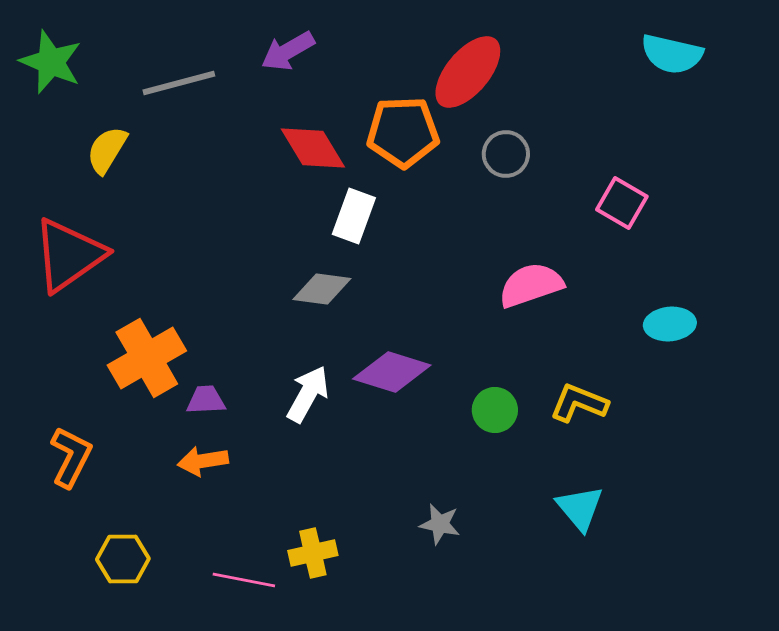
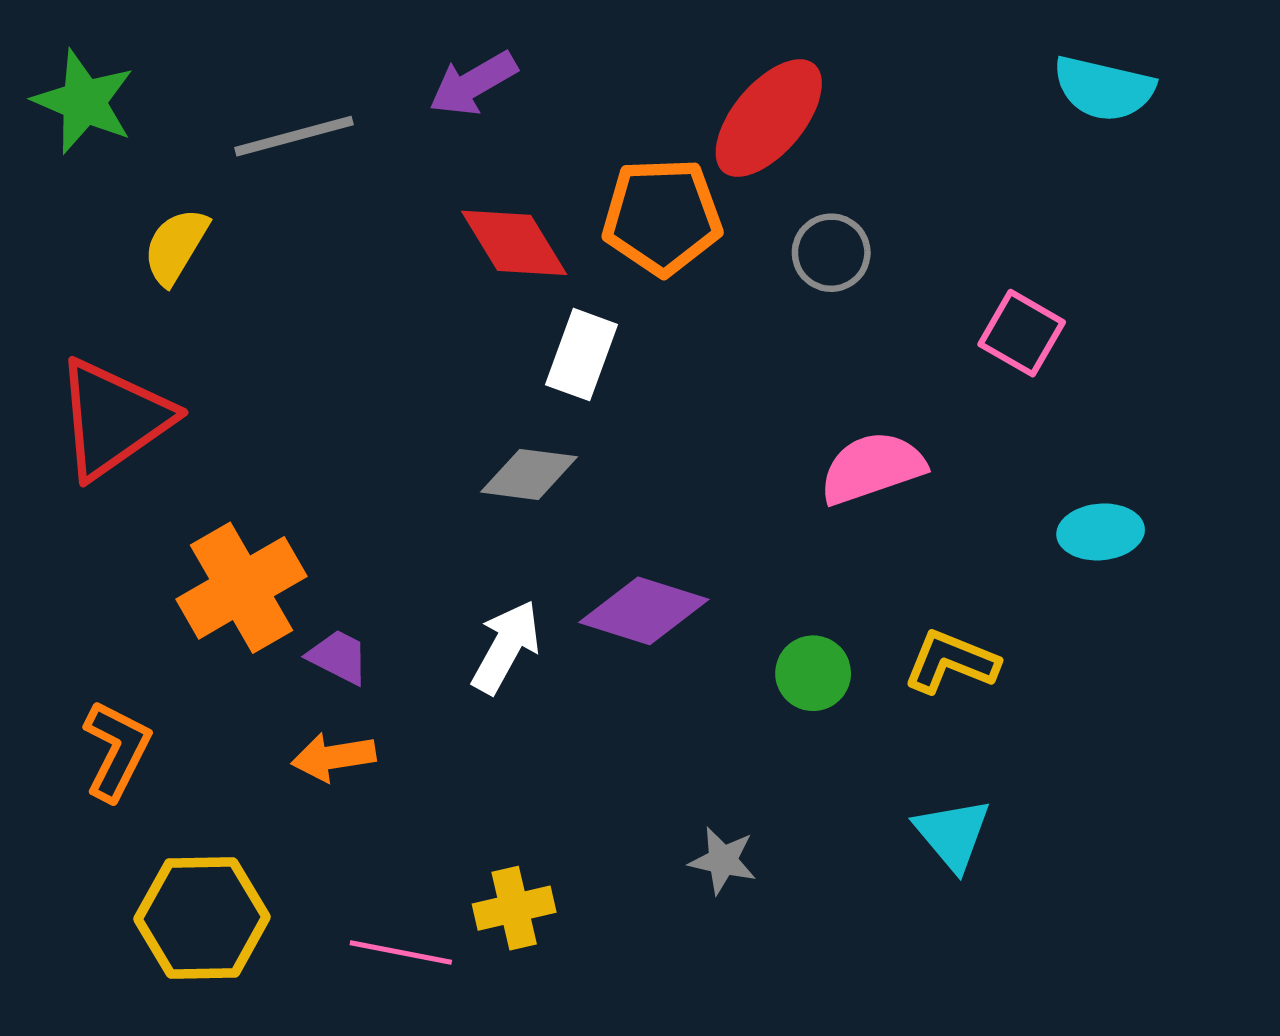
purple trapezoid: (206, 400) -> (338, 657), turned 30
yellow hexagon: (123, 559) -> (202, 918), size x1.5

